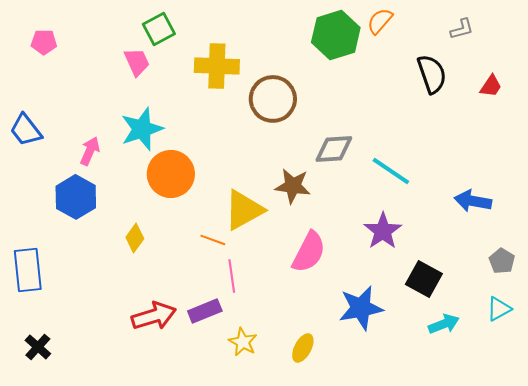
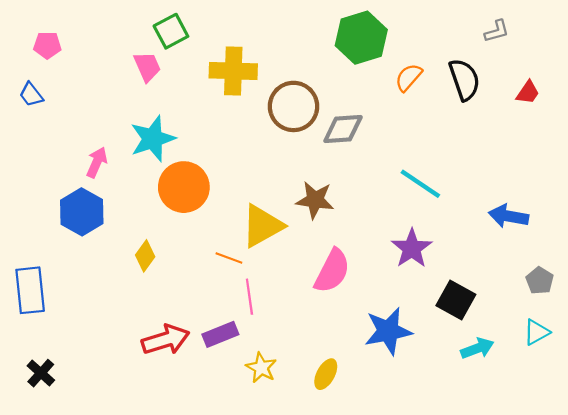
orange semicircle: (380, 21) -> (409, 77), moved
blue trapezoid: (26, 130) -> (31, 95), moved, size x0.7
gray diamond: (334, 149) -> (343, 129), moved

